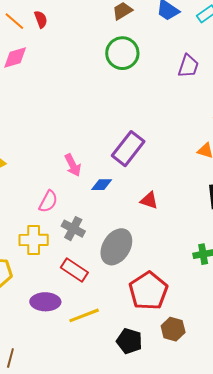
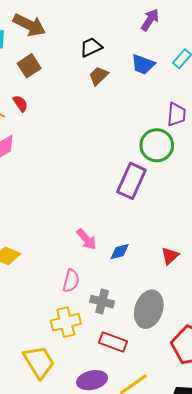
green circle: (122, 53) -> (157, 145), moved
purple rectangle: (128, 149) -> (131, 181), moved
red triangle: (149, 200) -> (170, 256), turned -48

